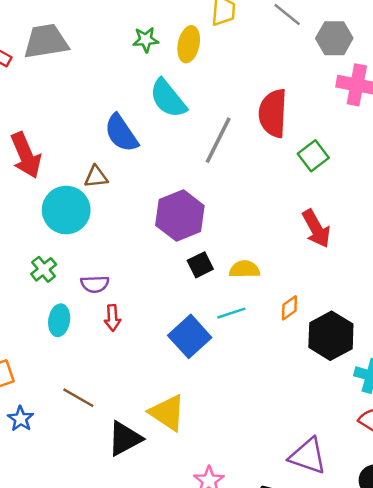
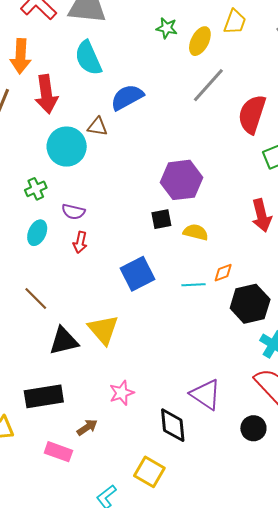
cyan semicircle: (168, 98) -> (88, 58), moved
blue semicircle: (121, 133) -> (127, 97), turned 80
gray line: (218, 140) -> (208, 85), moved
purple hexagon: (180, 215) -> (182, 180), moved
cyan line: (231, 313) -> (194, 285), moved

